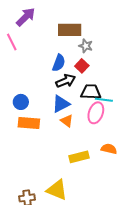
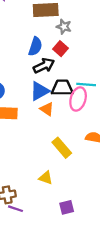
black trapezoid: (91, 92) -> (62, 88), moved
yellow rectangle: (79, 157) -> (62, 148), turned 66
yellow triangle: (57, 190) -> (46, 178), moved, size x0.6

